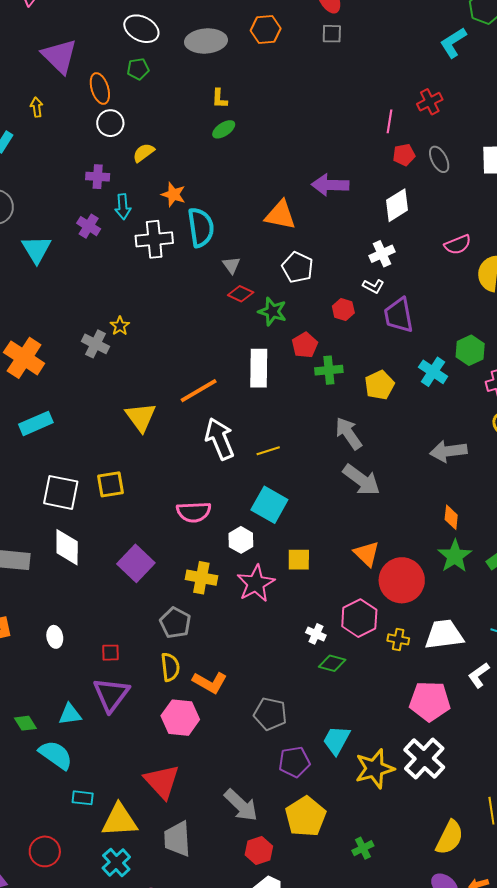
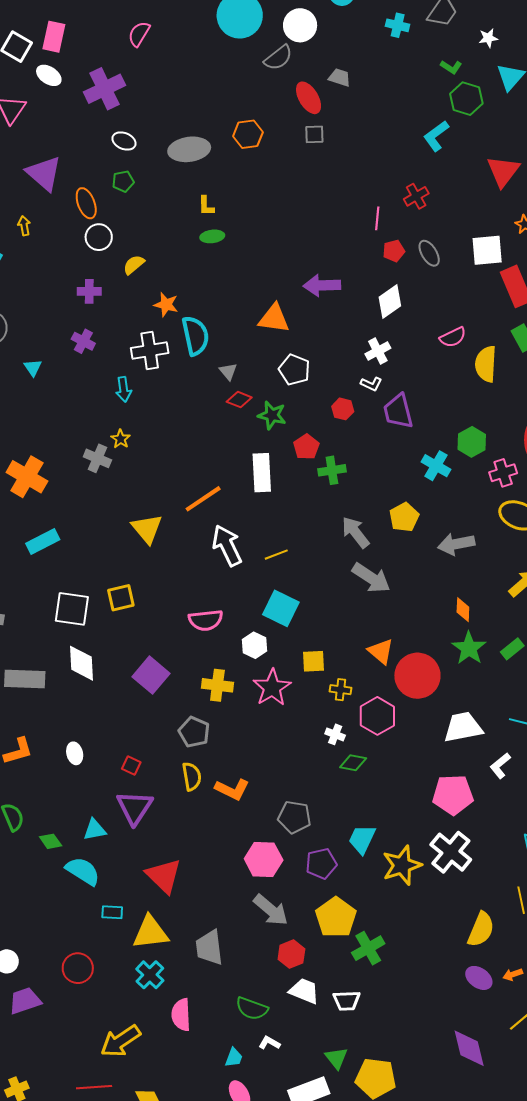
white ellipse: (141, 29) -> (124, 141), size x0.7
green ellipse: (224, 129) -> (212, 236), turned 30
cyan arrow: (123, 207) -> (124, 389), moved
cyan triangle: (37, 249) -> (33, 368), size x0.6
yellow pentagon: (380, 385) -> (404, 517), moved
yellow cross: (398, 639) -> (341, 690), moved
red square: (111, 653) -> (131, 766), turned 30
pink hexagon: (180, 718) -> (264, 859), moved
red triangle: (162, 782) -> (164, 876), moved
green cross: (363, 848) -> (368, 948), moved, size x1.5

